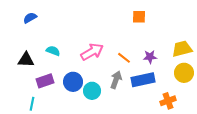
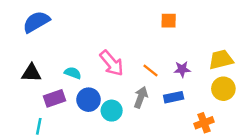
blue semicircle: (30, 18) -> (36, 22), size x1.6
cyan semicircle: (53, 51) -> (73, 73), moved
pink arrow: (92, 52) -> (112, 63), turned 80
blue rectangle: (143, 80) -> (174, 97), size x0.7

